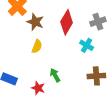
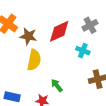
red diamond: (67, 22) -> (59, 31), turned 45
yellow semicircle: (37, 46) -> (34, 60), size x1.5

